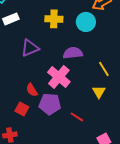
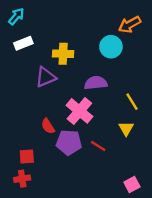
yellow cross: (54, 19) -> (63, 54), moved
red square: (22, 109) -> (27, 156), moved, turned -32
red line: (77, 117) -> (98, 146), moved

